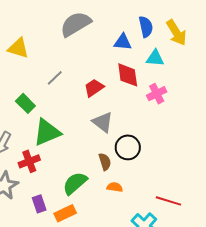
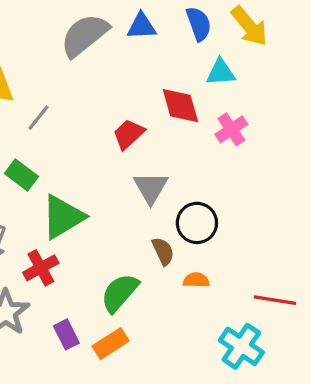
blue triangle: (123, 42) -> (142, 26), moved
gray line: (55, 78) -> (39, 118), moved
gray triangle: (103, 122) -> (151, 188), turned 30
orange semicircle: (115, 187) -> (196, 280), moved

